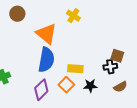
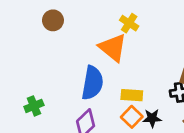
orange triangle: (46, 34) -> (113, 48), moved
orange square: (66, 85) -> (132, 117), moved

